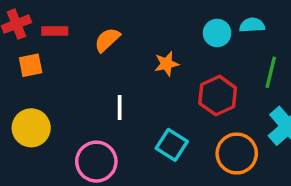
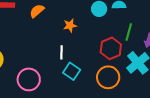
red hexagon: (218, 96) -> (111, 48), moved
white line: (120, 108) -> (62, 52), moved

